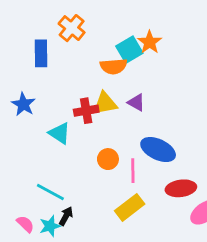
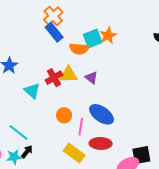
blue rectangle: (41, 53) -> (54, 32), moved, turned -48
red cross: (86, 111) -> (54, 78), turned -30
red ellipse: (181, 188) -> (101, 143), moved
yellow rectangle: (130, 207) -> (74, 153), turned 65

